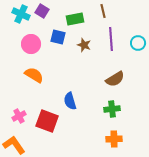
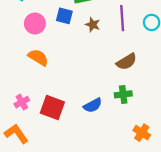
blue semicircle: (70, 101) -> (93, 105), moved, turned -102
orange cross: (114, 139) -> (142, 133), moved, turned 35

